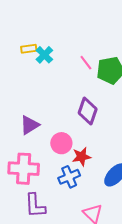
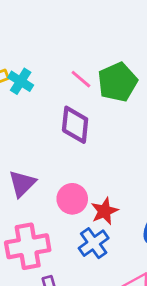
purple diamond: (88, 111) -> (75, 125), moved

